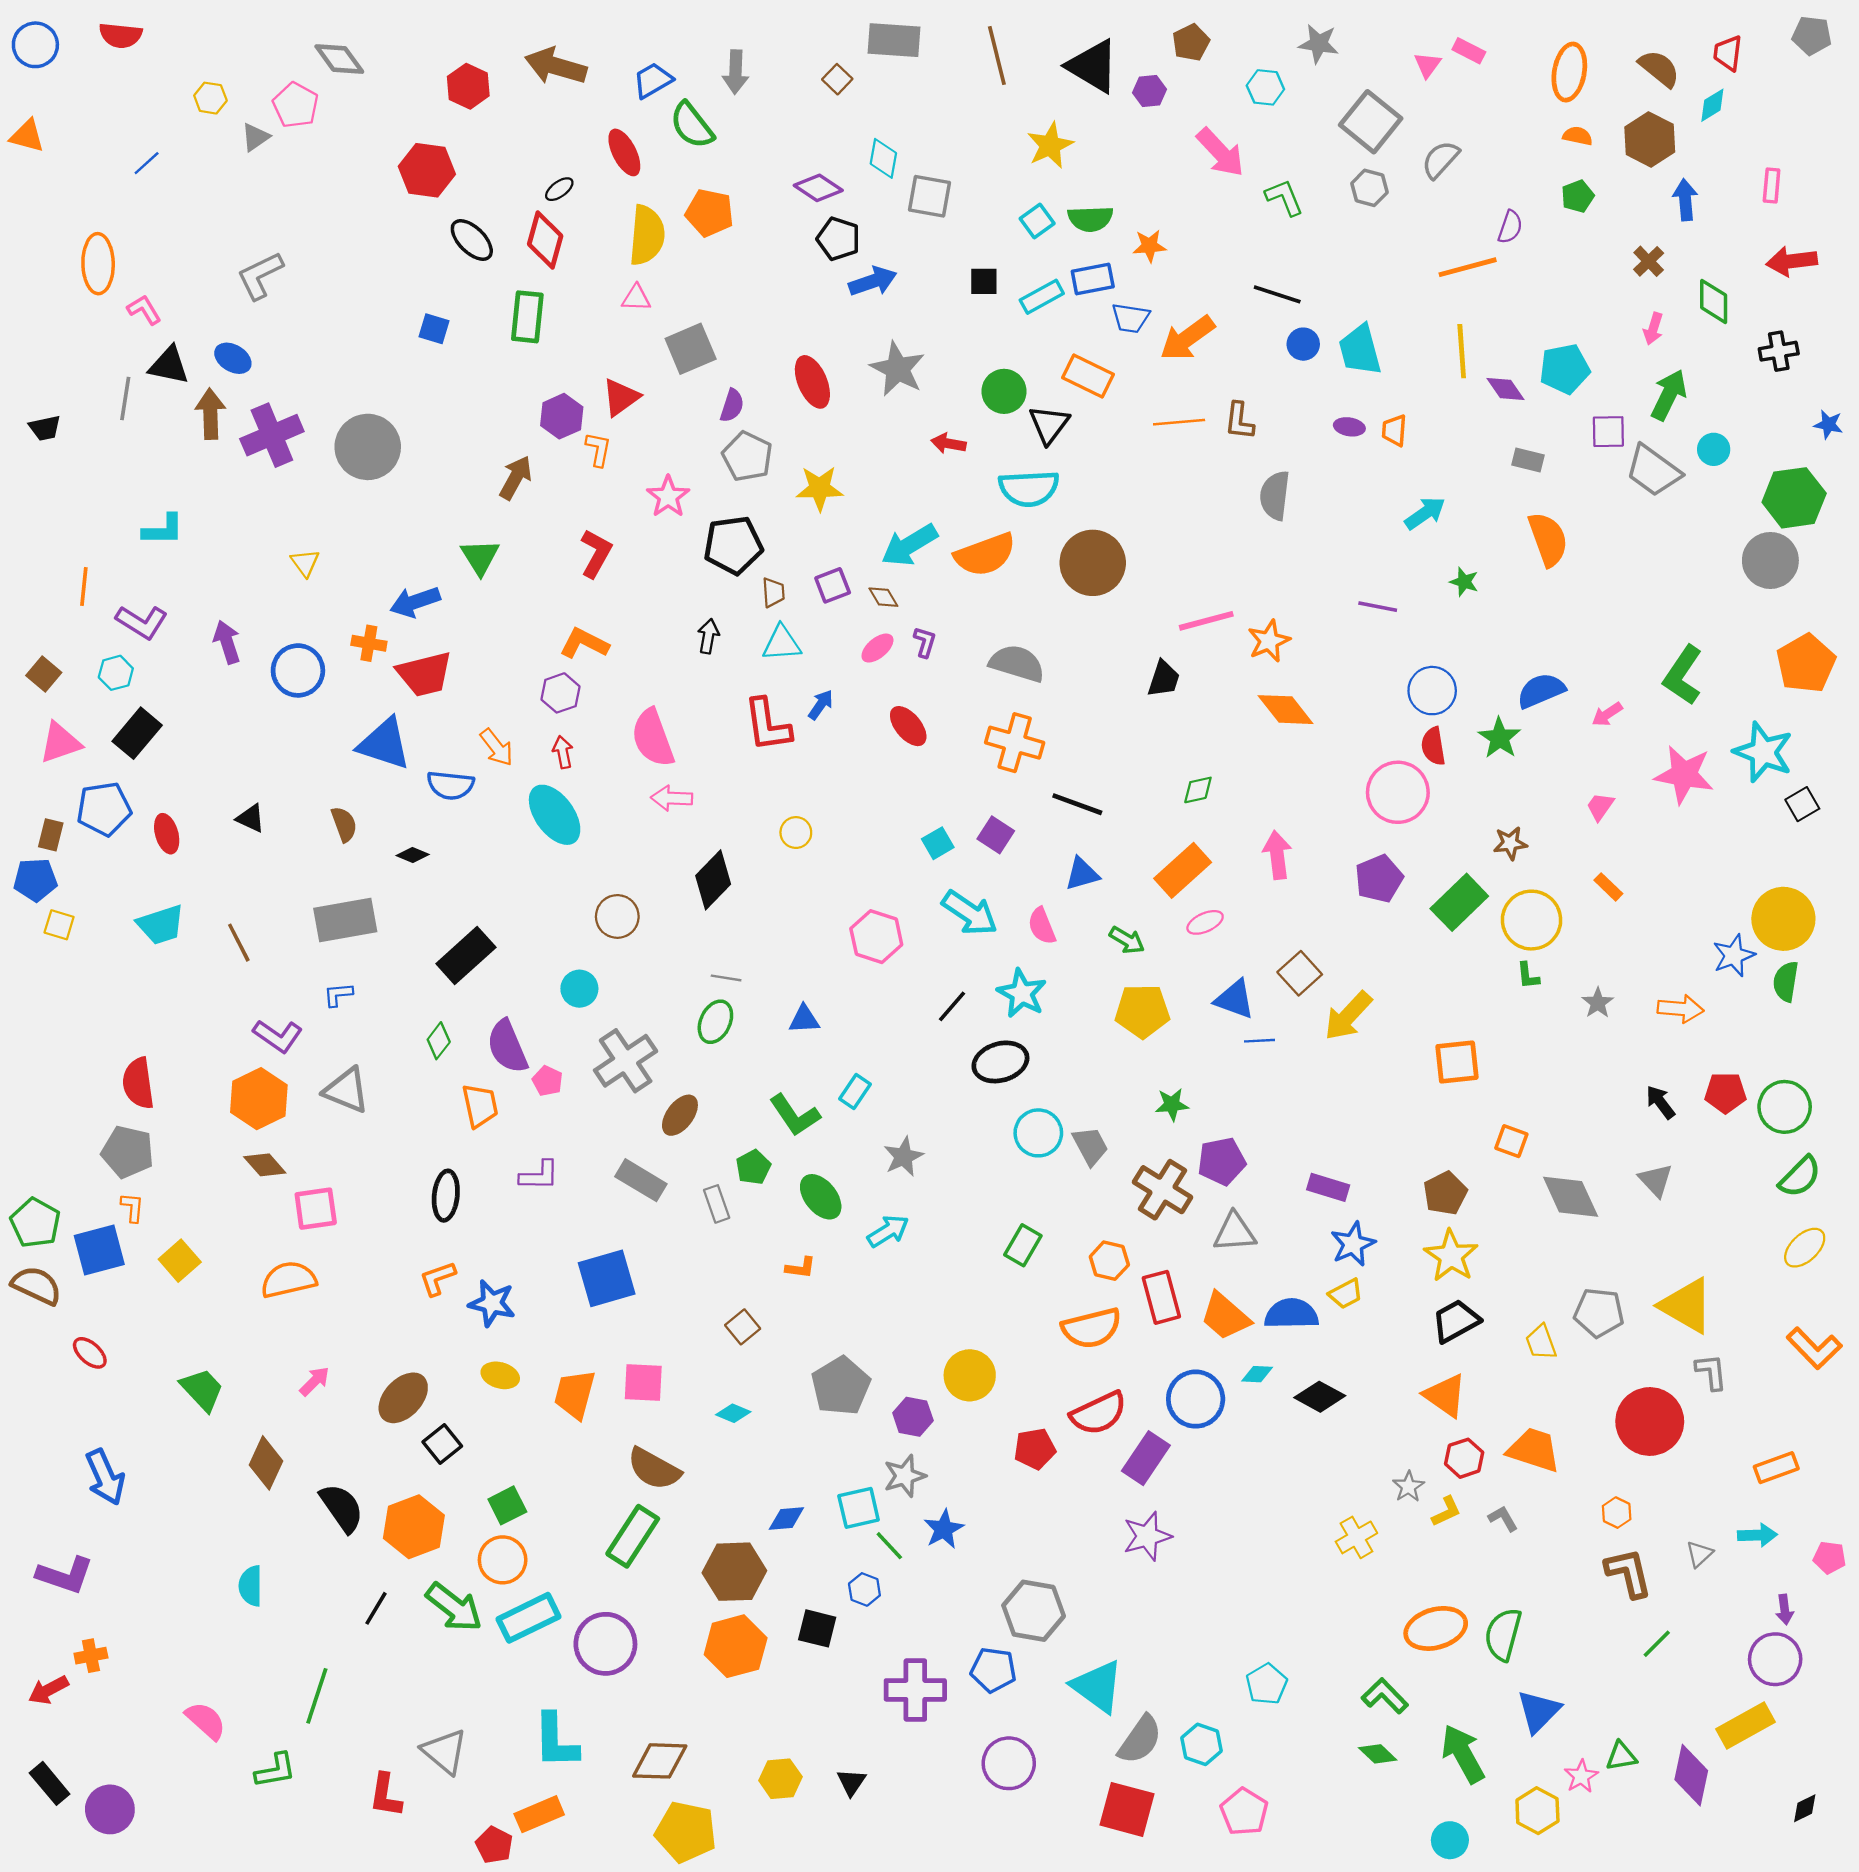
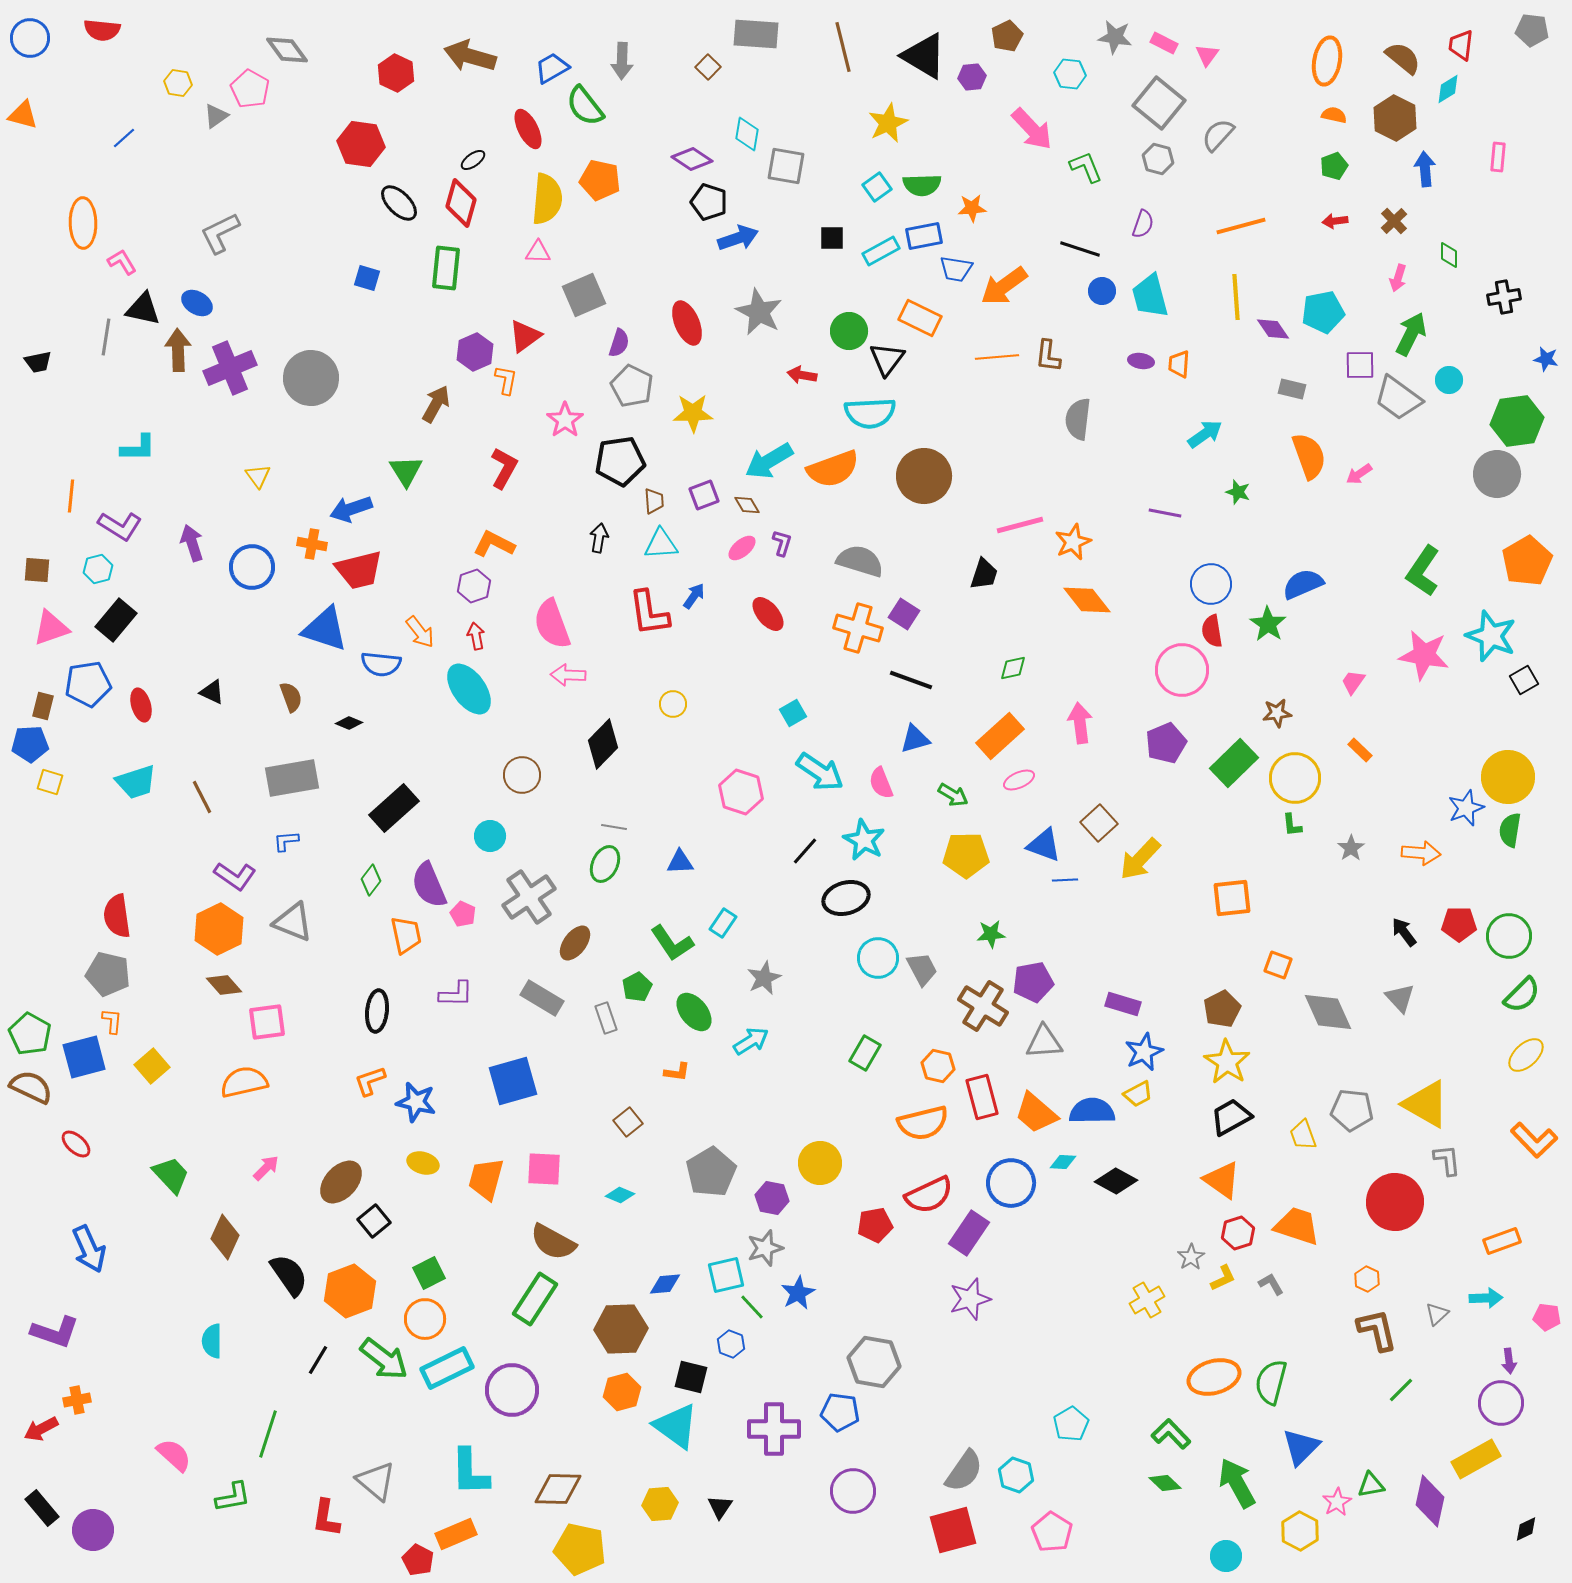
pink rectangle: (1469, 51) -> (1164, 43), moved
purple semicircle: (1510, 227) -> (1143, 224), moved
red arrow: (1792, 261) -> (1335, 221), moved, size x0.6
green diamond: (1714, 301) -> (1449, 255), size x0.7
brown square: (44, 674) -> (37, 570), turned -36
pink arrow: (1607, 714) -> (1359, 474), moved
purple square: (996, 835) -> (904, 614), moved
orange hexagon: (736, 1646) -> (622, 1392), size x0.7
cyan triangle: (1097, 1686) -> (676, 1426), moved
red square: (1127, 1809) -> (953, 1530), turned -30

